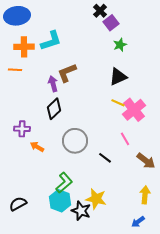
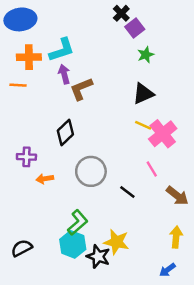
purple arrow: (53, 84) -> (64, 74), moved
orange arrow: (37, 147) -> (45, 179), turned -40

